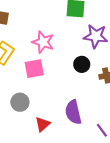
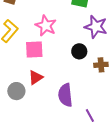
gray circle: (20, 102) -> (16, 91), moved
red triangle: (43, 124) -> (36, 77), moved

